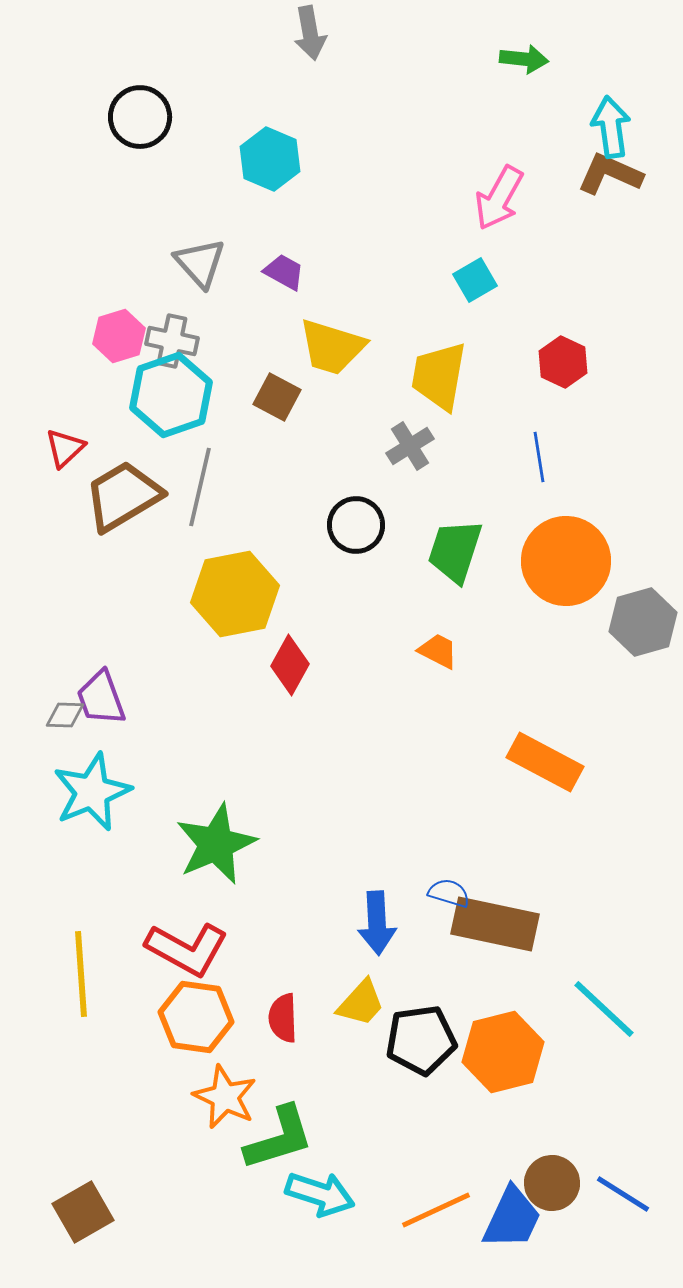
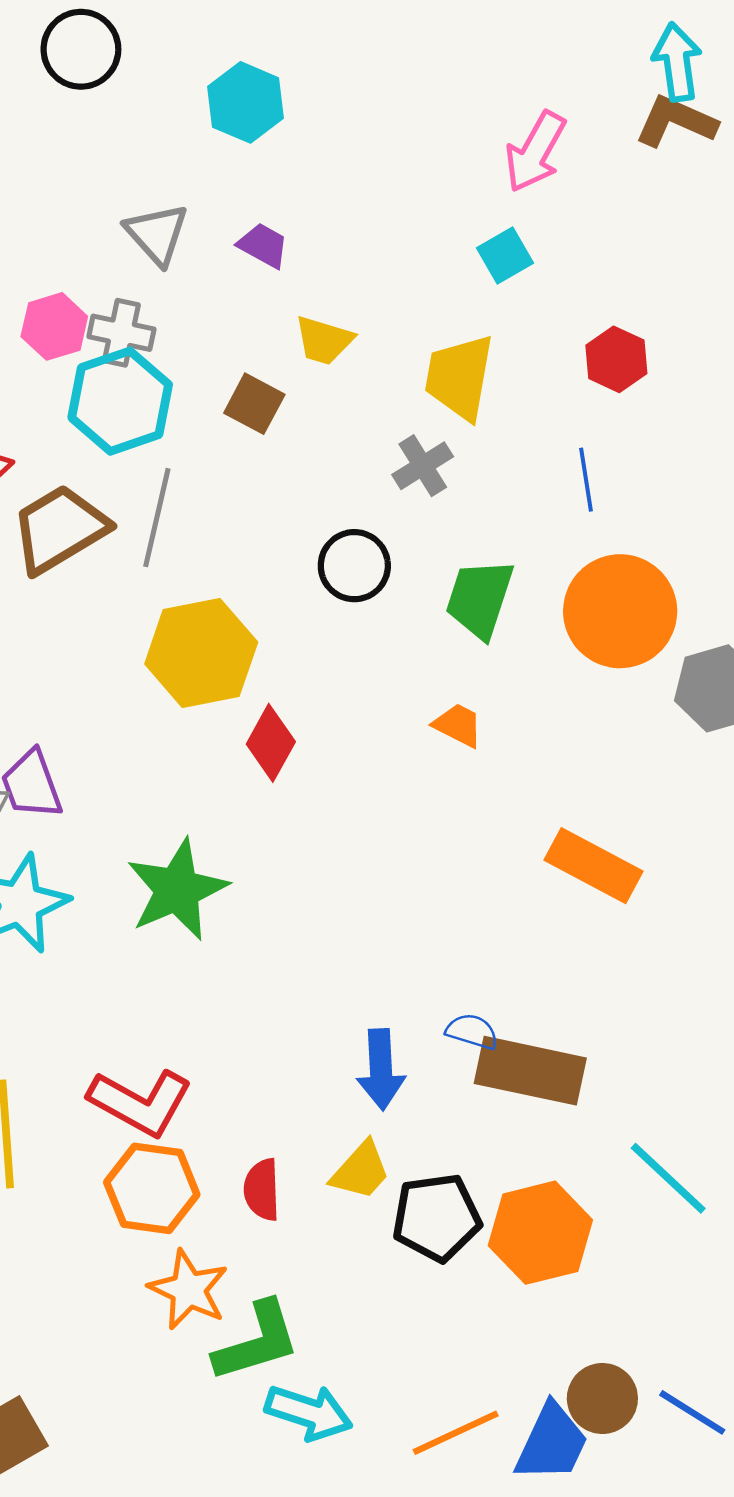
yellow trapezoid: (332, 347) -> (324, 340), size x0.7
green star: (216, 844) -> (177, 890), moved

